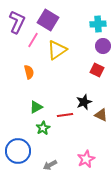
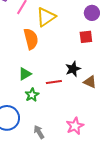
red square: (97, 70) -> (86, 37), turned -32
orange semicircle: (29, 72) -> (31, 39), moved, size x1.5
gray arrow: (50, 165) -> (39, 132), turned 88

